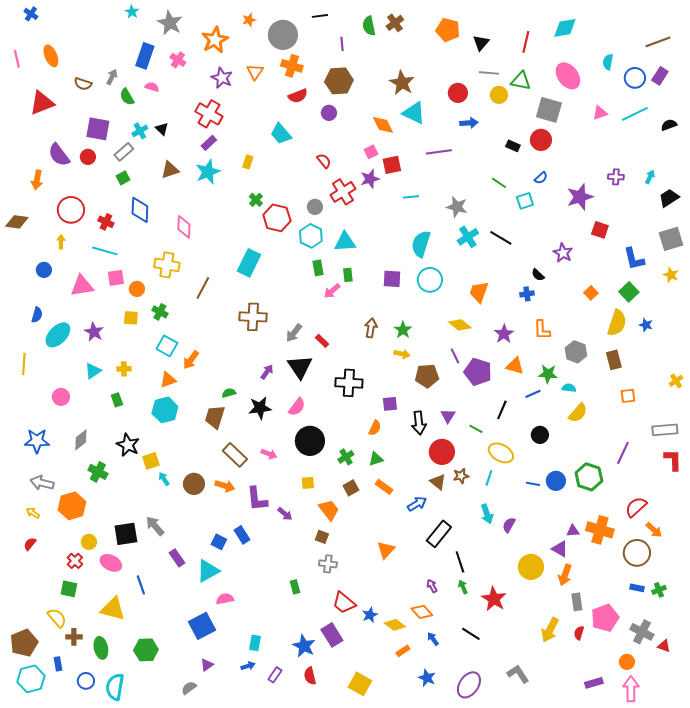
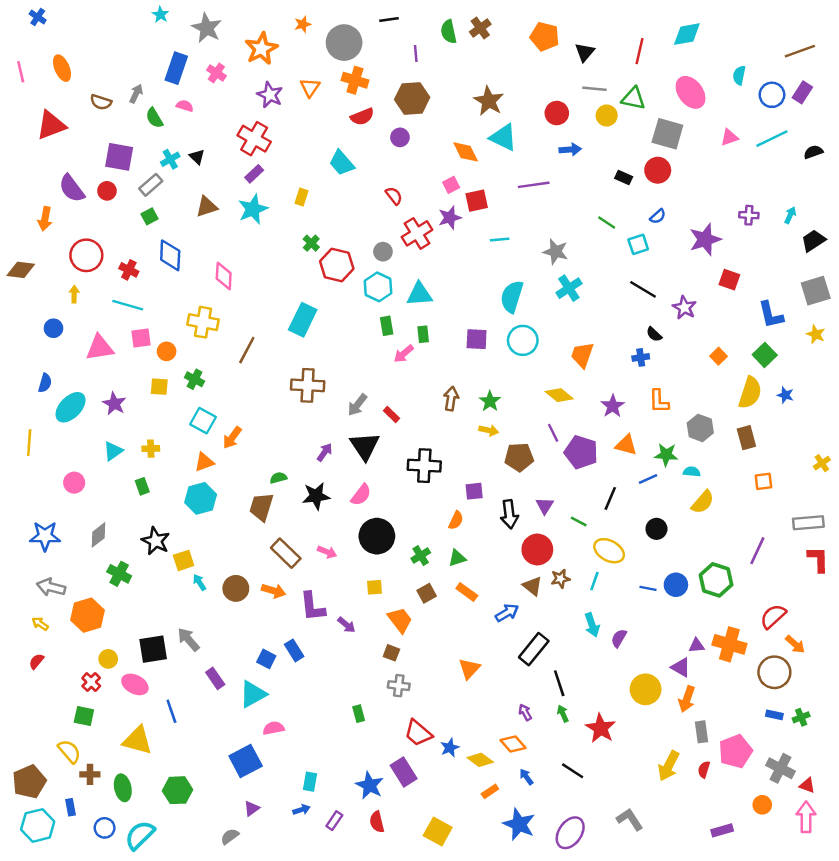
black line: (501, 238) -> (643, 289), moved
blue star: (427, 678) -> (519, 824), size x1.5
cyan semicircle: (115, 687) -> (140, 835), turned 36
pink arrow: (631, 689) -> (806, 817), moved

